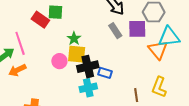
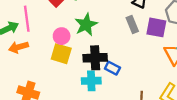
green star: (74, 38) -> (86, 25), size x1.5
yellow square: (77, 54) -> (61, 54), moved
pink circle: (59, 61) -> (62, 36), moved

